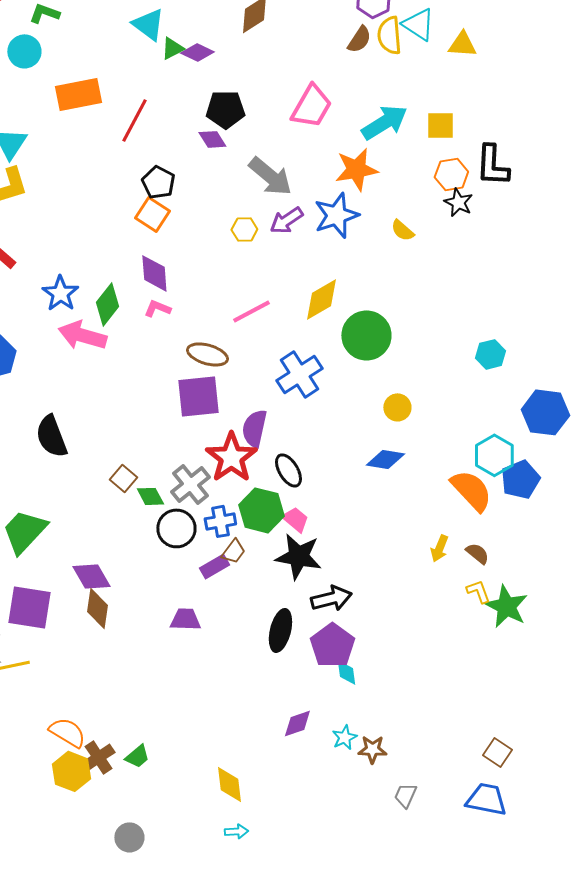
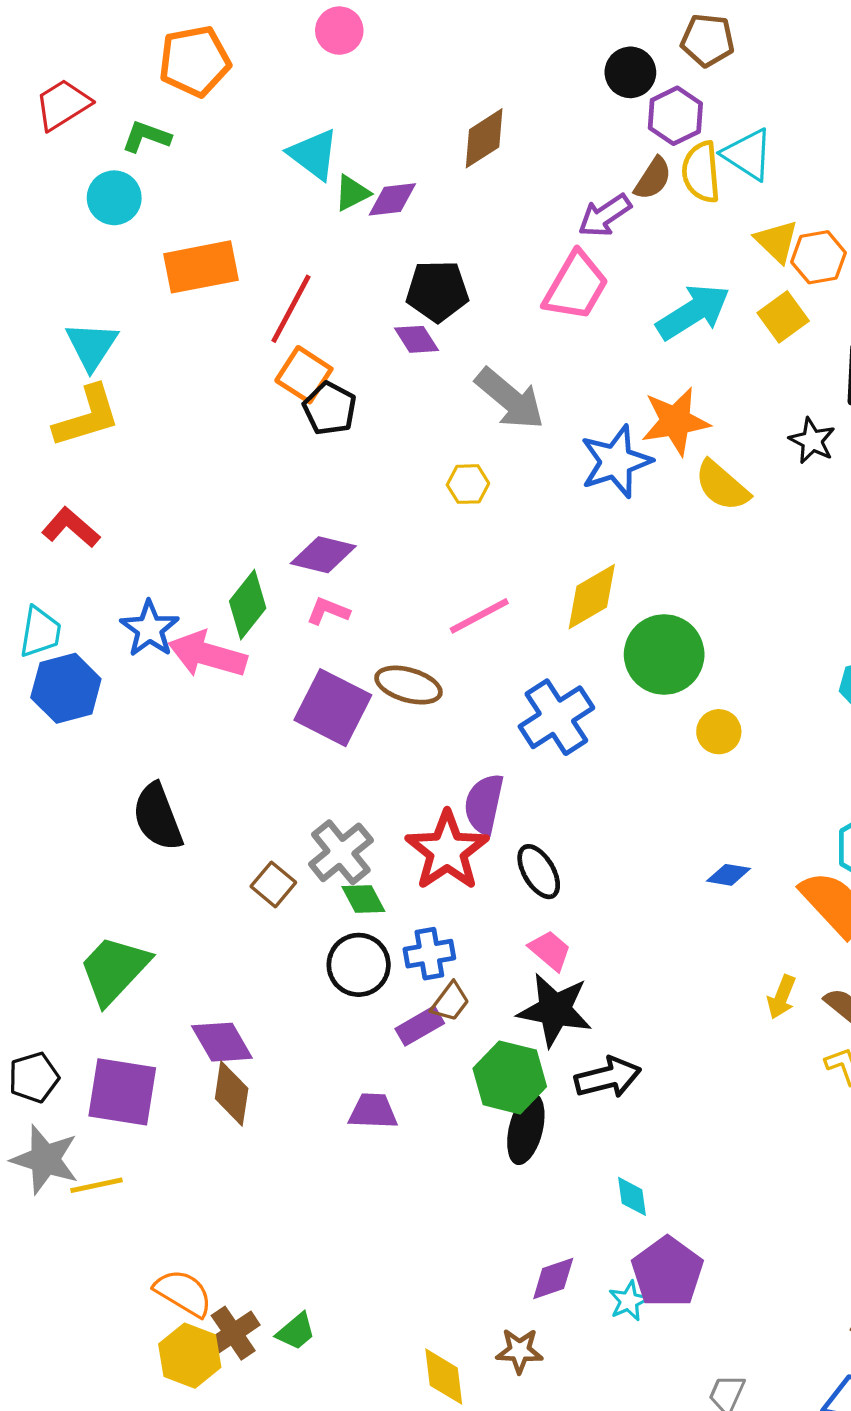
yellow triangle: (462, 44) -> (777, 241), moved, turned 40
purple diamond: (197, 52) -> (392, 199), turned -32
yellow square: (440, 125) -> (783, 317), turned -36
orange star: (356, 169) -> (675, 421), moved
orange hexagon: (451, 174) -> (819, 257), moved
orange square: (152, 214) -> (304, 375), moved
purple arrow: (286, 220) -> (605, 215), moved
yellow semicircle: (402, 230) -> (722, 486), size x1.5
purple diamond: (154, 273) -> (323, 555), turned -72
blue star: (60, 293) -> (150, 629), moved
purple square: (198, 396) -> (333, 708), moved, turned 33
yellow circle: (397, 407) -> (719, 732), moved
blue diamond: (385, 459) -> (728, 875), moved, size x0.7
gray cross: (190, 484) -> (341, 852), moved
green diamond: (150, 496) -> (363, 899), moved
green hexagon: (261, 510) -> (510, 1077), moved
purple pentagon: (332, 645) -> (667, 1272), moved
brown star: (372, 749) -> (519, 1351), moved

